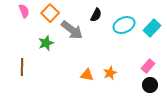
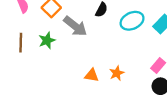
brown line: (22, 67) -> (21, 43), moved

